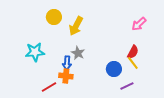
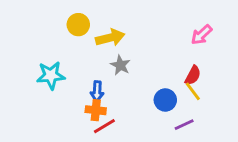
yellow arrow: (76, 26) -> (110, 38), turned -132
gray star: (78, 53) -> (120, 65), moved
red line: (49, 87) -> (104, 126), moved

